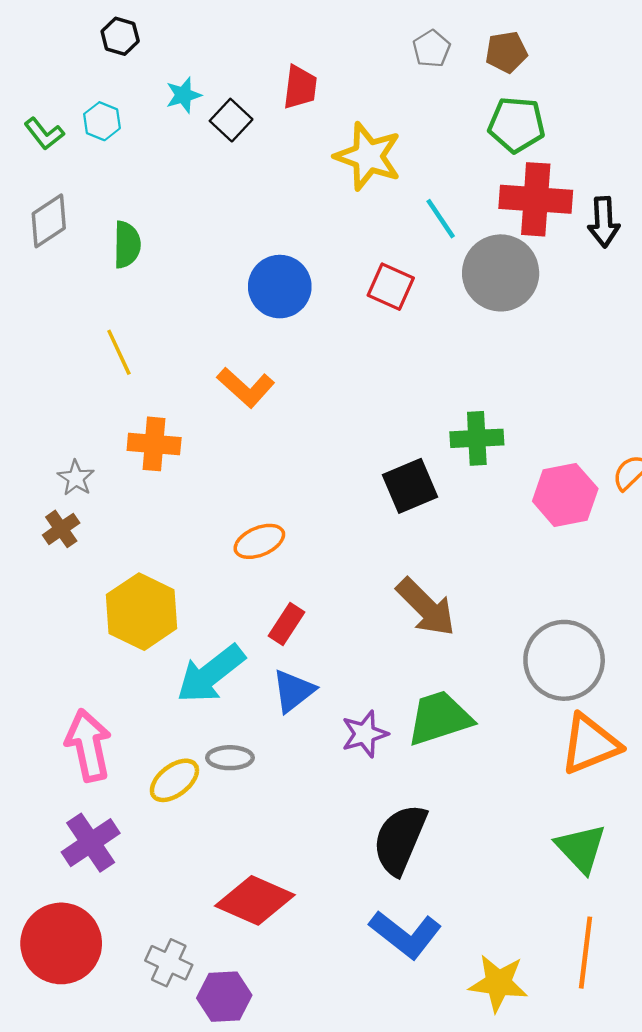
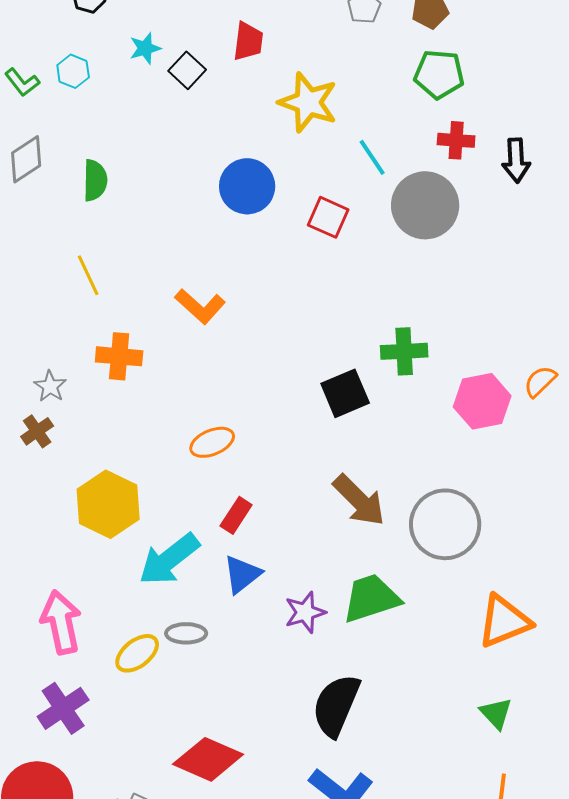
red cross: (536, 199) -> (456, 140), size x0.6
blue circle: (280, 287) -> (247, 186), moved
gray circle: (564, 660) -> (445, 524), moved
green triangle: (581, 848) -> (496, 713), size x0.7

